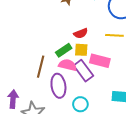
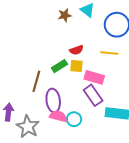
pink semicircle: (68, 65) -> (58, 116), moved
purple rectangle: (83, 71) -> (93, 95), moved

